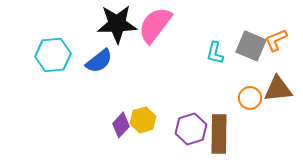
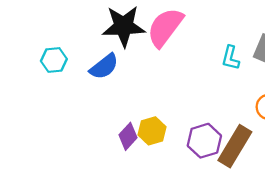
cyan hexagon: (53, 55) -> (54, 60), size x0.7
brown rectangle: (219, 134) -> (235, 146), turned 30

